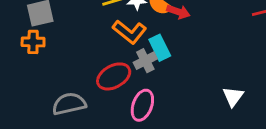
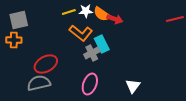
red ellipse: (114, 76) -> (46, 64), moved
white triangle: (233, 97) -> (133, 86), moved

